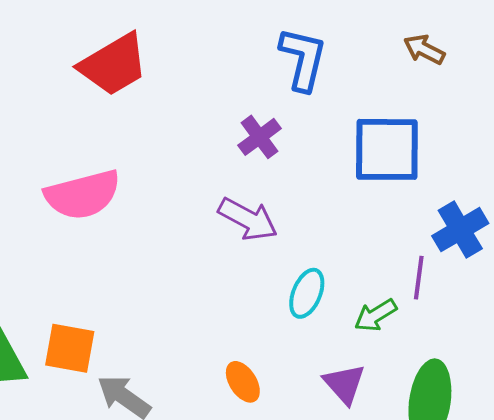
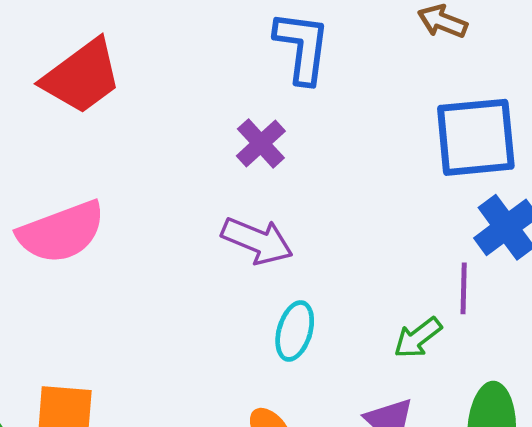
blue square: (387, 149) -> (476, 137), moved
cyan ellipse: (307, 293) -> (295, 331), moved

